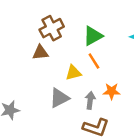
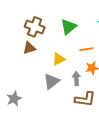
brown cross: (52, 28) -> (35, 27), turned -30
orange line: (94, 61) -> (86, 49), moved, turned -56

